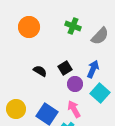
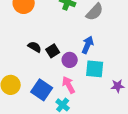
black square: (65, 68) -> (53, 51), moved
cyan square: (100, 93) -> (95, 69), turned -36

